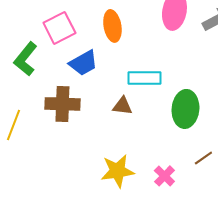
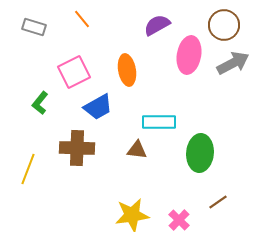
green L-shape: (25, 59) -> (40, 103), size x0.7

